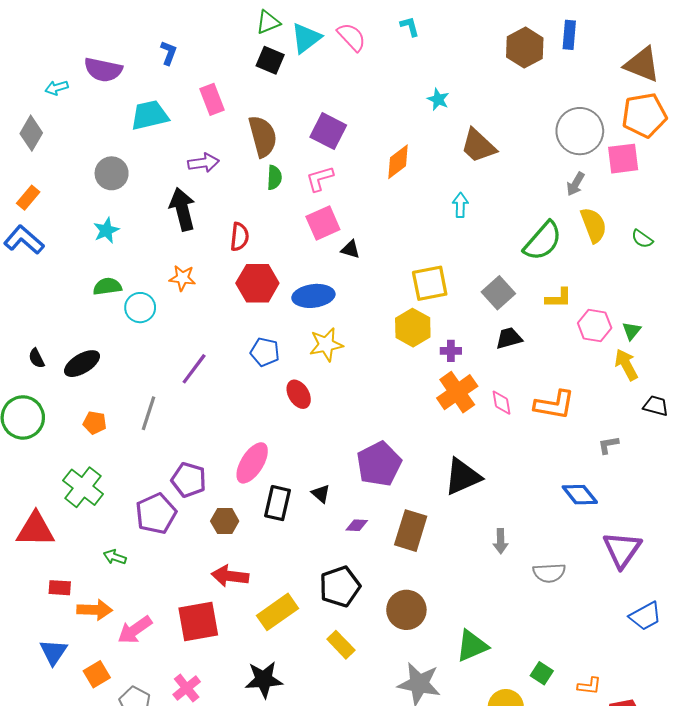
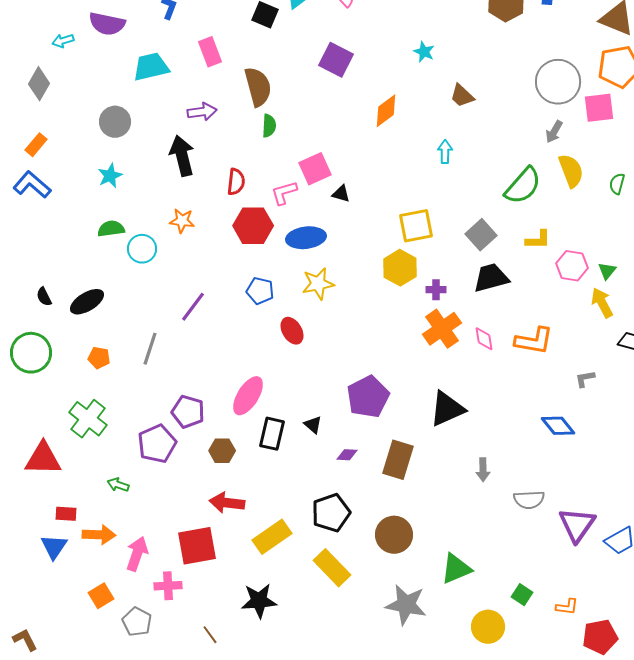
purple square: (328, 131) -> (336, 60), moved
brown trapezoid: (478, 146) -> (462, 96), size x0.7
pink L-shape: (320, 179) -> (284, 193), moved
green semicircle: (642, 239) -> (617, 184), turned 70
black trapezoid: (509, 338) -> (491, 278), size x1.4
purple triangle: (622, 550) -> (577, 525), moved
pink arrow: (135, 630) -> (137, 554), turned 144
yellow rectangle: (341, 645) -> (332, 568), size x1.4
blue triangle: (53, 652) -> (54, 547), moved
pink cross: (187, 688) -> (168, 586), moved, turned 36

